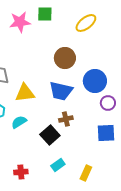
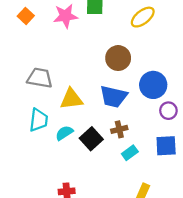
black square: (50, 135) -> (91, 139), moved
cyan rectangle: (58, 165) -> (130, 153), moved

